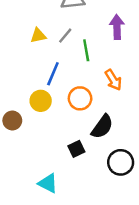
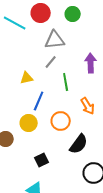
yellow triangle: (38, 36) -> (27, 78), moved
gray line: (65, 36) -> (51, 62), moved
black square: (76, 149) -> (42, 160), moved

